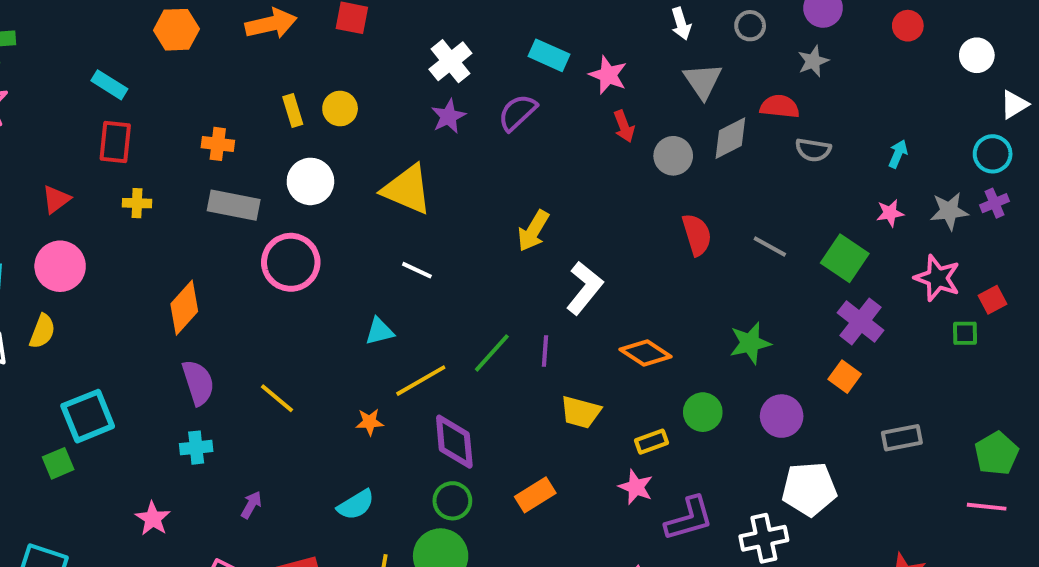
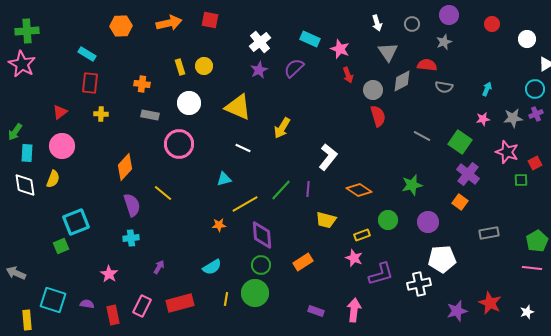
gray rectangle: (234, 205) -> (150, 115), size x0.7
yellow arrow: (533, 231) -> (282, 128), moved
red semicircle: (697, 235) -> (378, 116), moved
yellow line: (277, 398) -> (163, 193), moved

